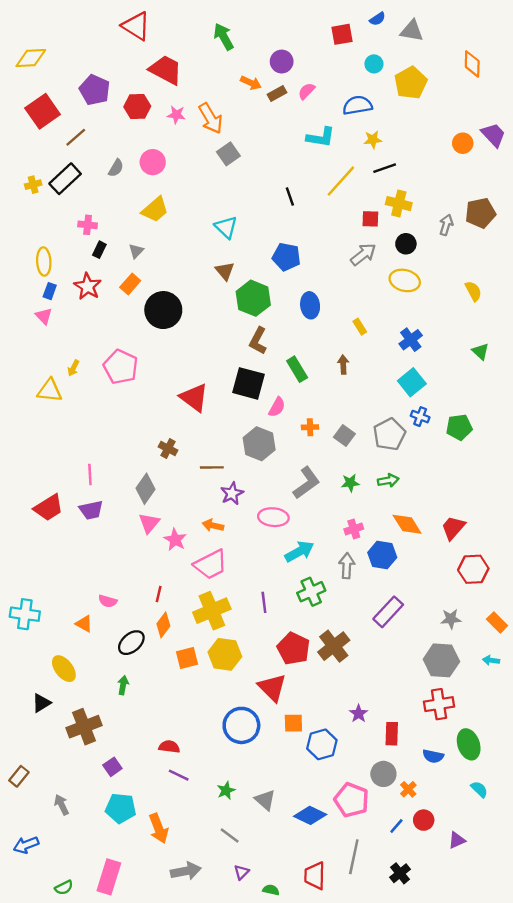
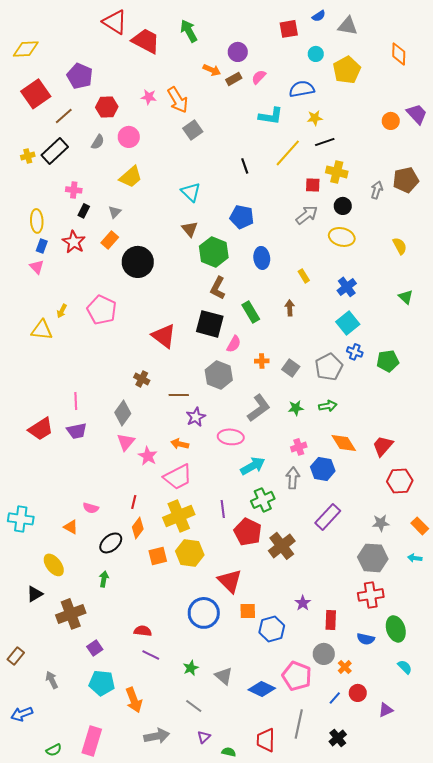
red trapezoid: (166, 70) -> (146, 41), moved
red hexagon: (137, 107) -> (107, 107), moved
red pentagon: (293, 649) -> (248, 532), moved

